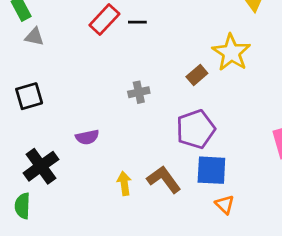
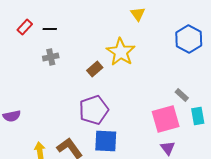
red rectangle: (104, 20) -> (25, 27), size x0.7
gray cross: (139, 92) -> (51, 57), moved

